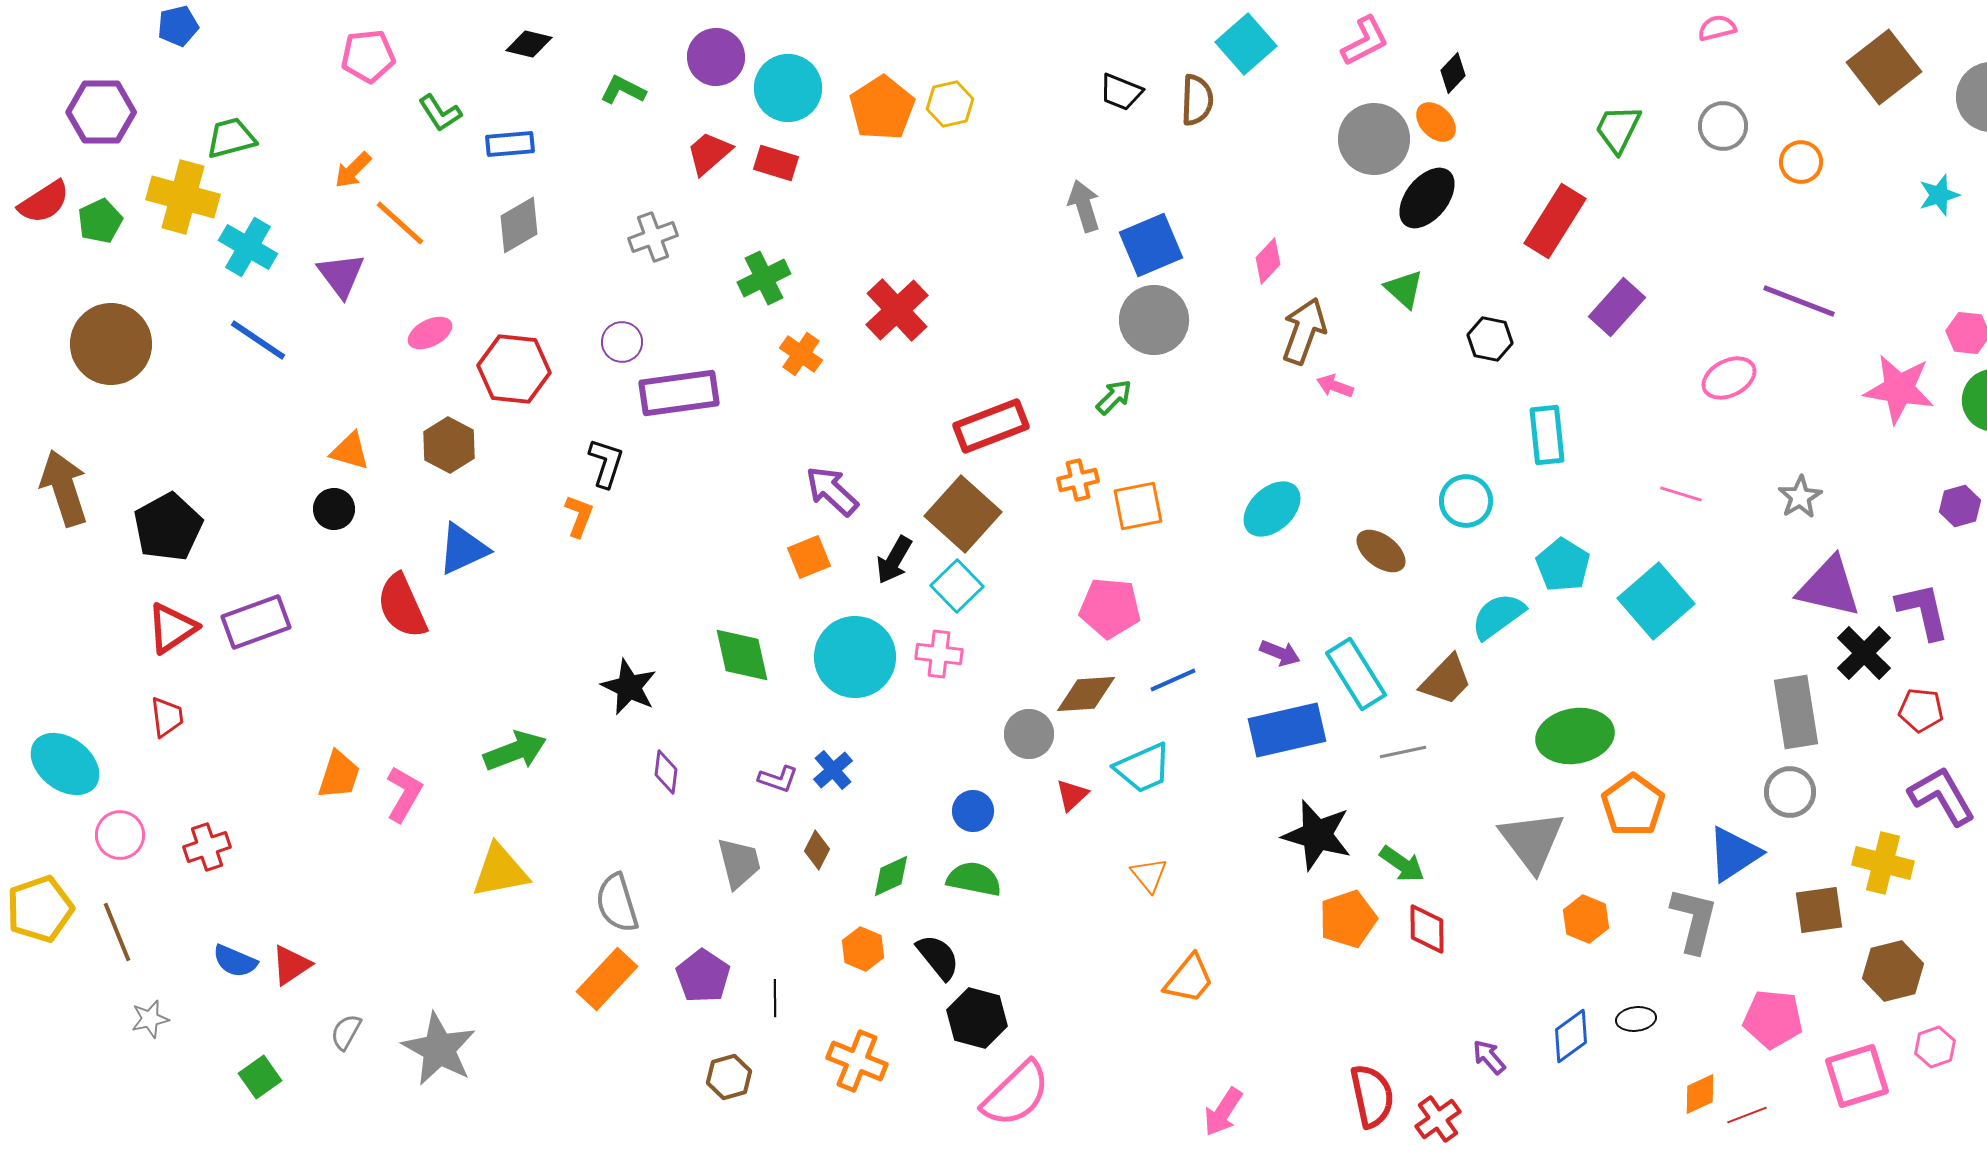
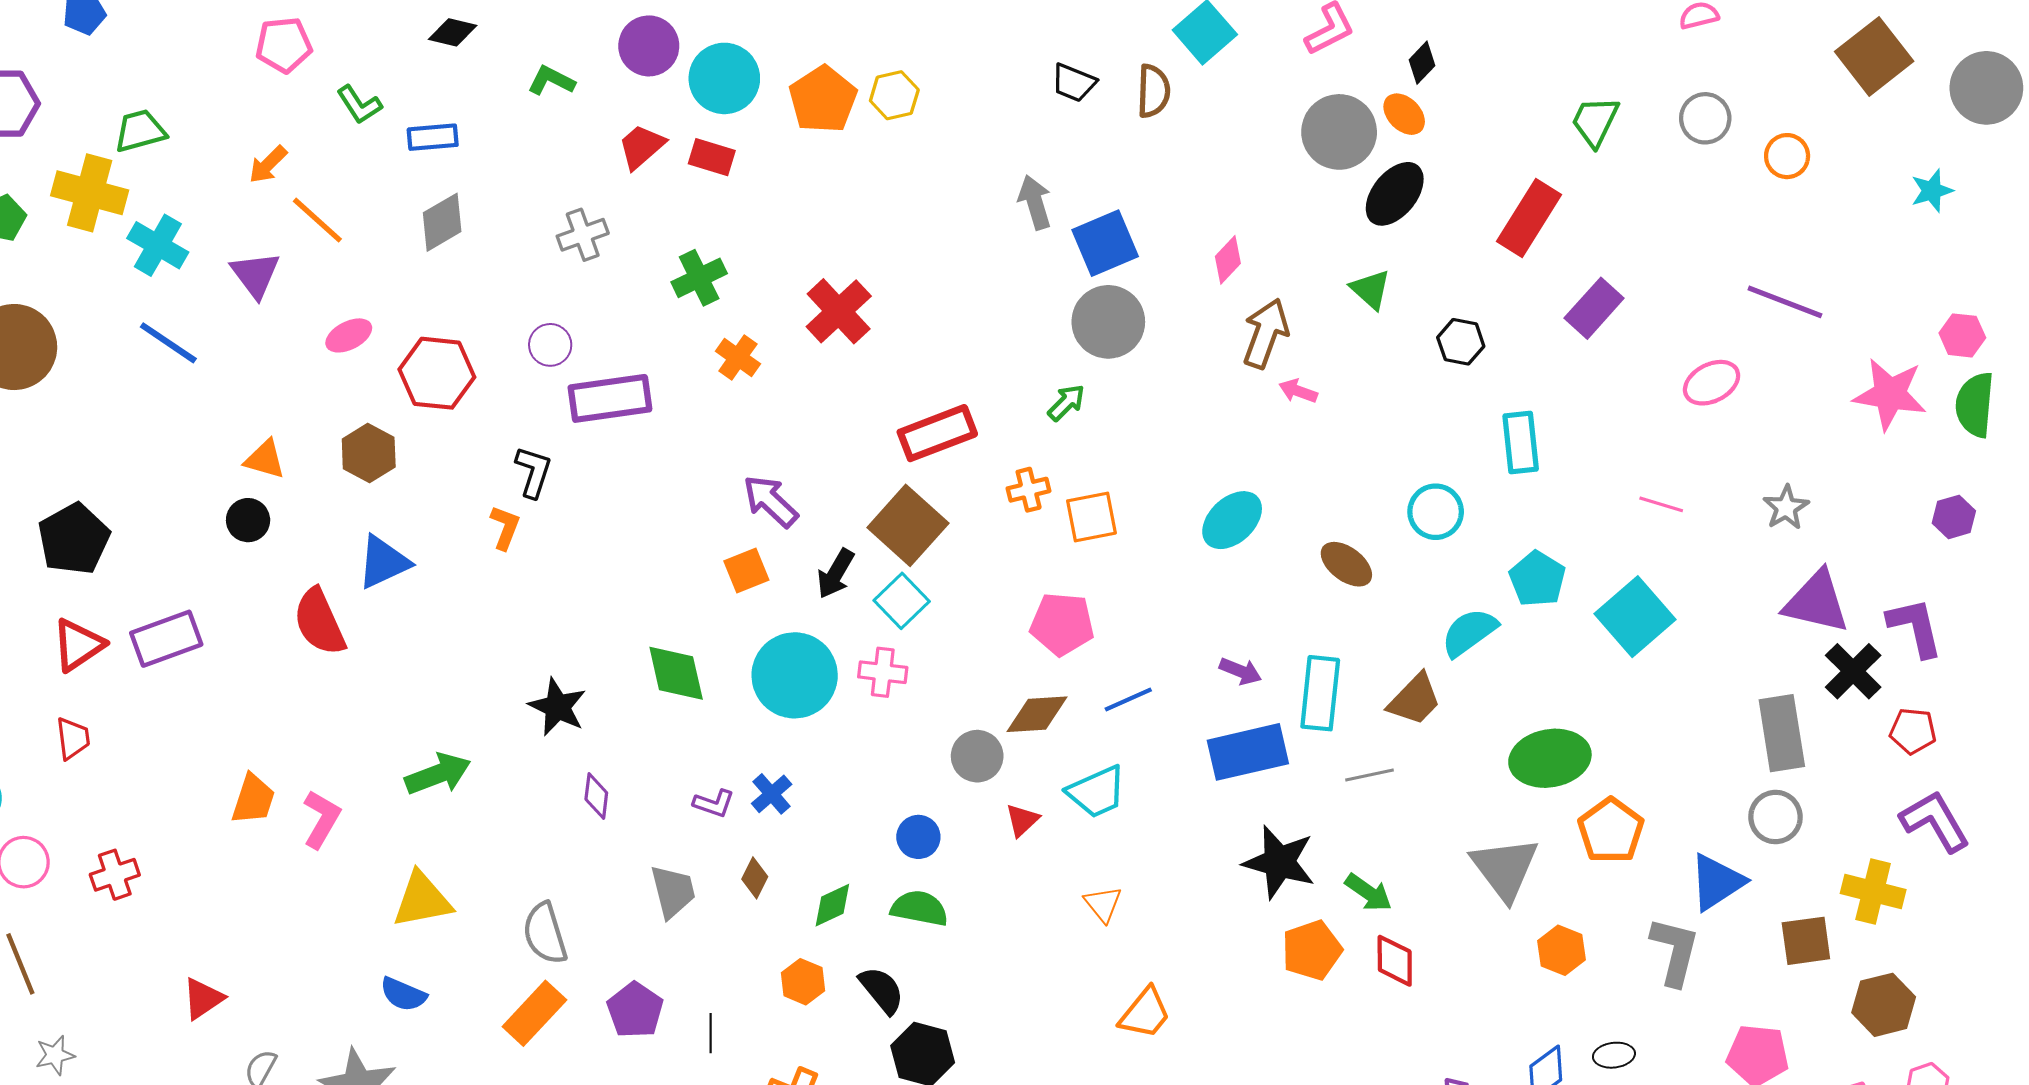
cyan rectangle: (1356, 674) -> (1320, 693), turned 38
blue semicircle: (235, 961) -> (403, 994), moved

